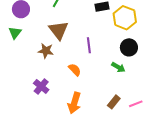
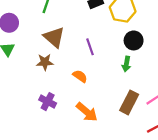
green arrow: (118, 67) -> (126, 64), turned 80
brown rectangle: (114, 102) -> (129, 102), size x1.5
orange arrow: (74, 103) -> (87, 112), turned -55

